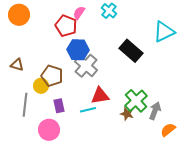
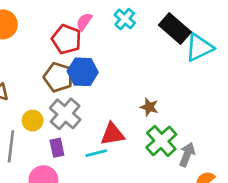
black rectangle: (131, 51) -> (175, 28), moved
gray cross: (86, 66) -> (65, 114), moved
brown pentagon: (52, 76) -> (58, 77), moved
brown star: (127, 114) -> (149, 107), moved

